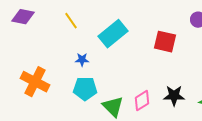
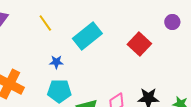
red square: (165, 42) -> (139, 44), turned 30

